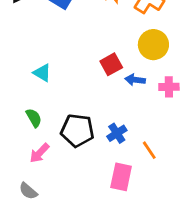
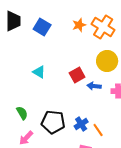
cyan triangle: (42, 73) -> (39, 72), moved
orange line: (149, 150) -> (98, 130), moved

